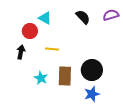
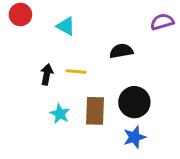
black semicircle: (83, 17) -> (121, 51), moved, turned -56
red circle: (30, 31) -> (20, 14), moved
black arrow: (21, 52) -> (47, 74), moved

